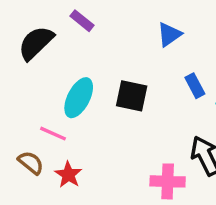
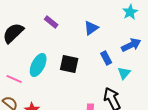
purple rectangle: (82, 21) -> (51, 22), moved
pink line: (53, 134) -> (14, 79), moved

